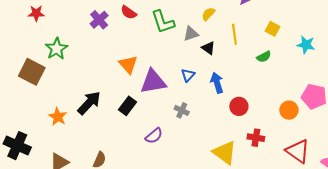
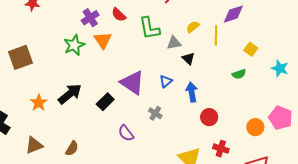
yellow line: (234, 34) -> (216, 35), moved
green star: (57, 49) -> (74, 45), moved
orange triangle: (128, 64) -> (103, 40), moved
brown square: (32, 72) -> (20, 57), turned 35
purple triangle: (153, 82) -> (132, 83), turned 36
purple semicircle: (154, 136) -> (126, 133), turned 84

